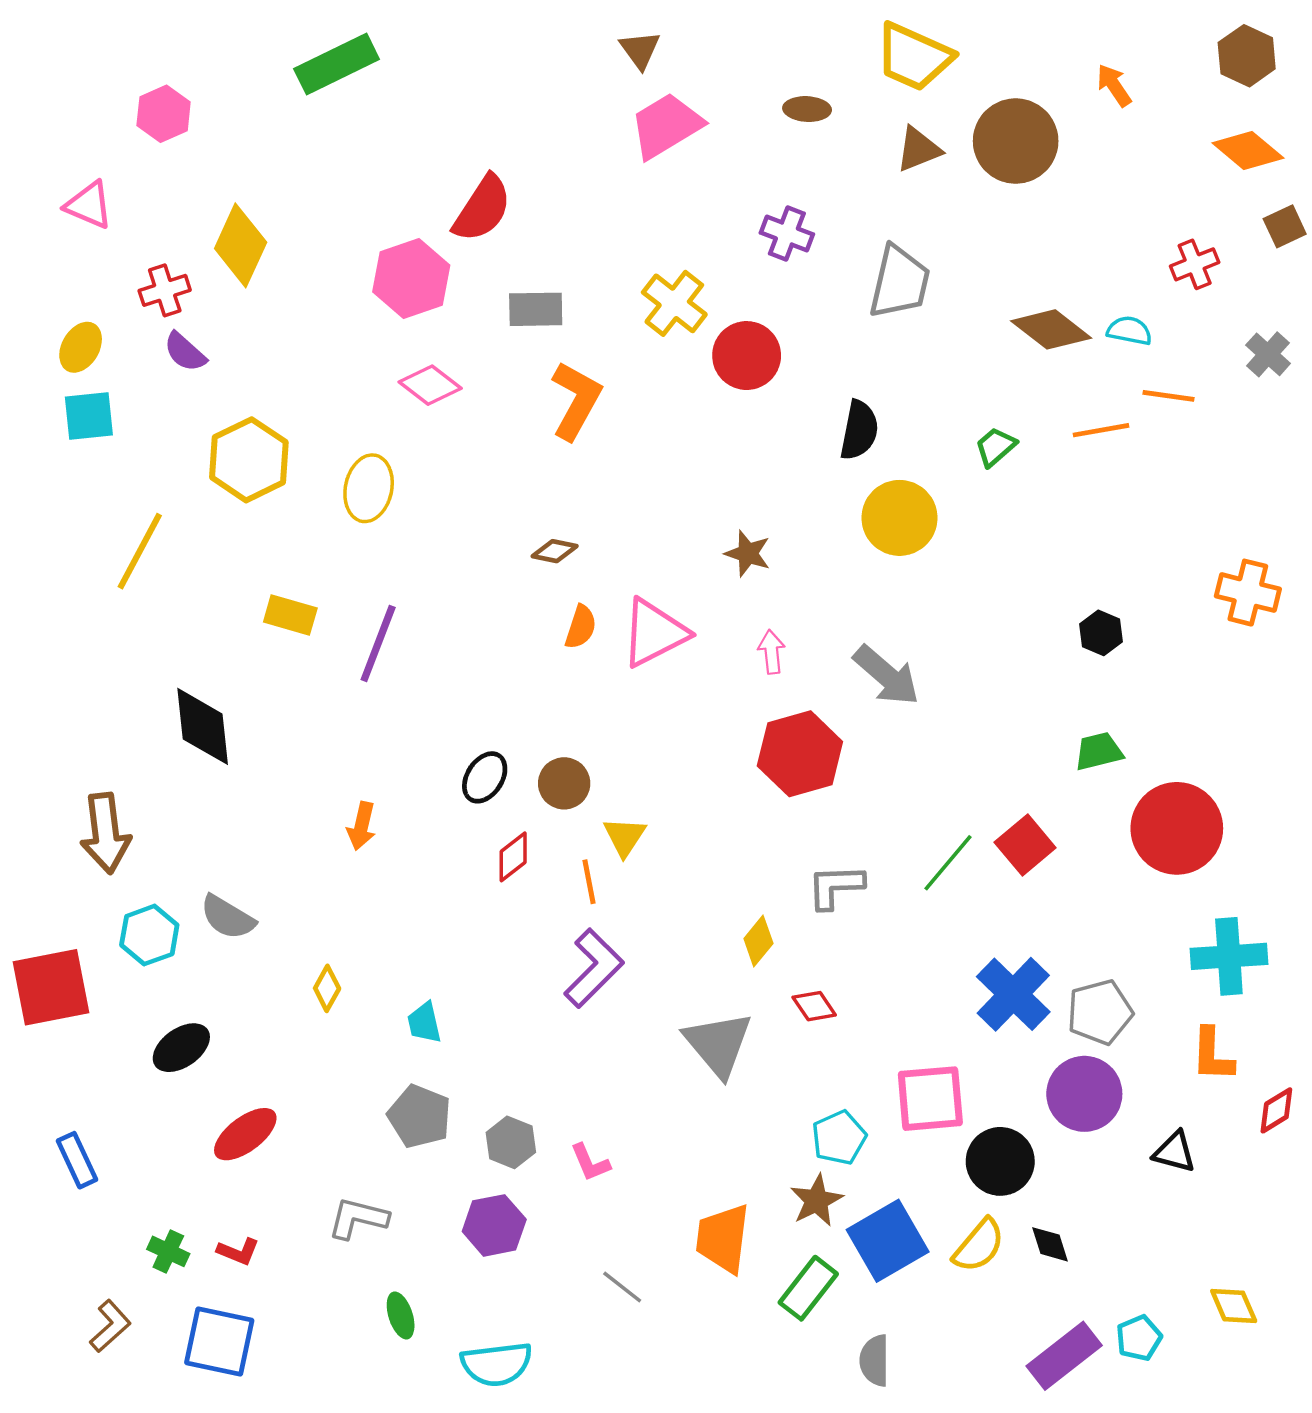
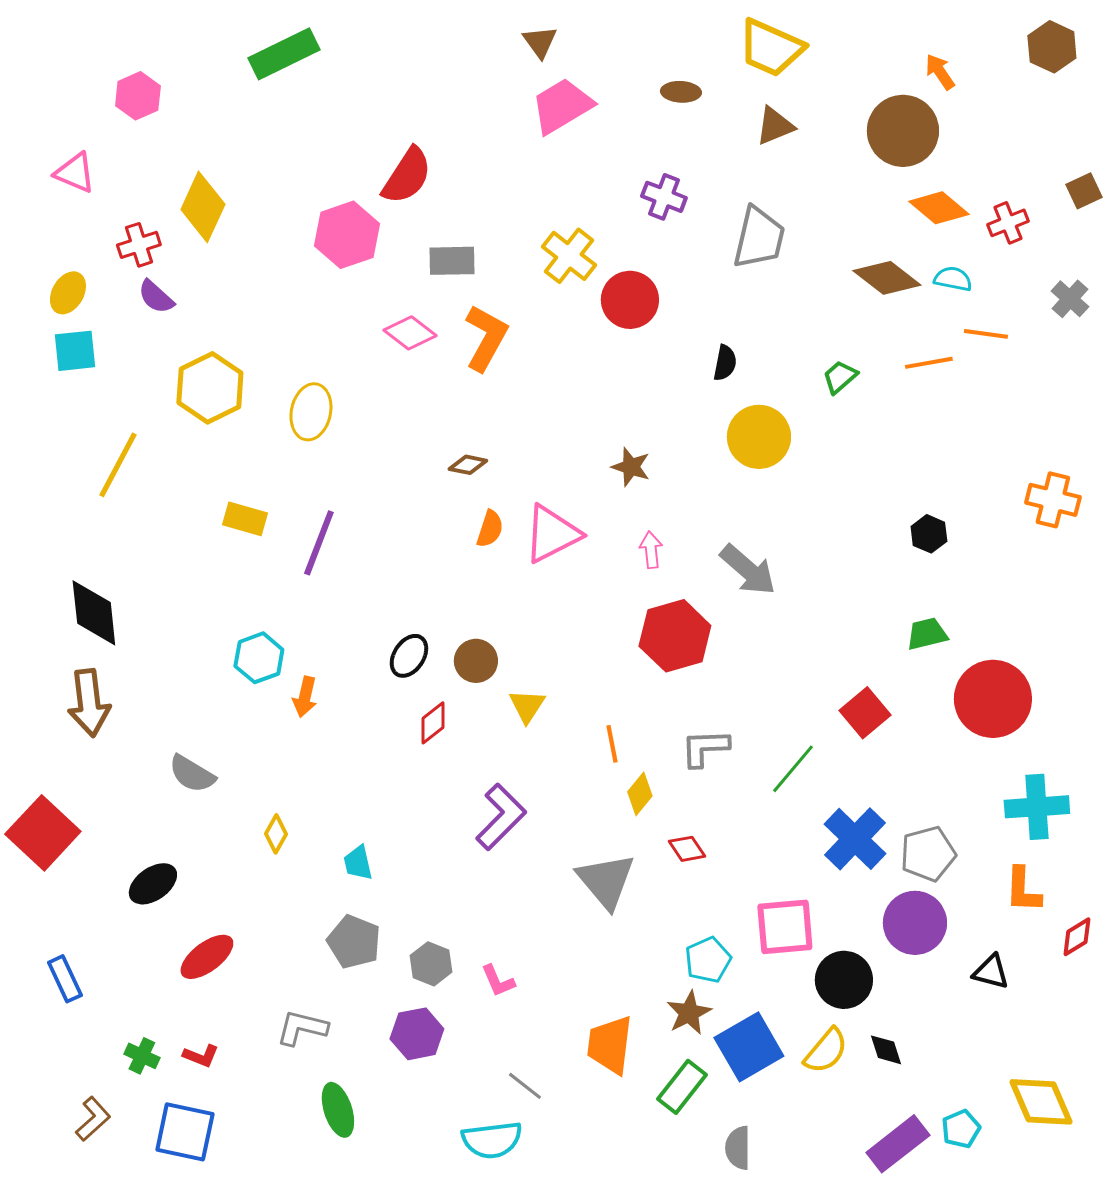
brown circle: (1016, 141) -> (903, 131), moved
orange diamond: (1248, 151) -> (939, 208), moved
pink diamond: (430, 385) -> (410, 333), moved
black semicircle: (859, 430) -> (725, 363), size x0.7
black diamond: (203, 726) -> (94, 613), moved
green line: (948, 863) -> (793, 769), moved
orange line: (589, 882) -> (612, 744), moved
cyan hexagon: (149, 935) -> (259, 658), moved
red square: (51, 987) -> (43, 833), turned -36
yellow diamond: (1234, 1306) -> (1041, 1102), size x1.6
green ellipse: (401, 1315) -> (338, 1110), size x1.4
cyan semicircle: (497, 1364) -> (492, 1140), moved

